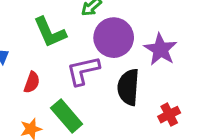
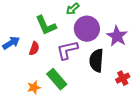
red semicircle: (32, 82) -> (34, 48), moved

